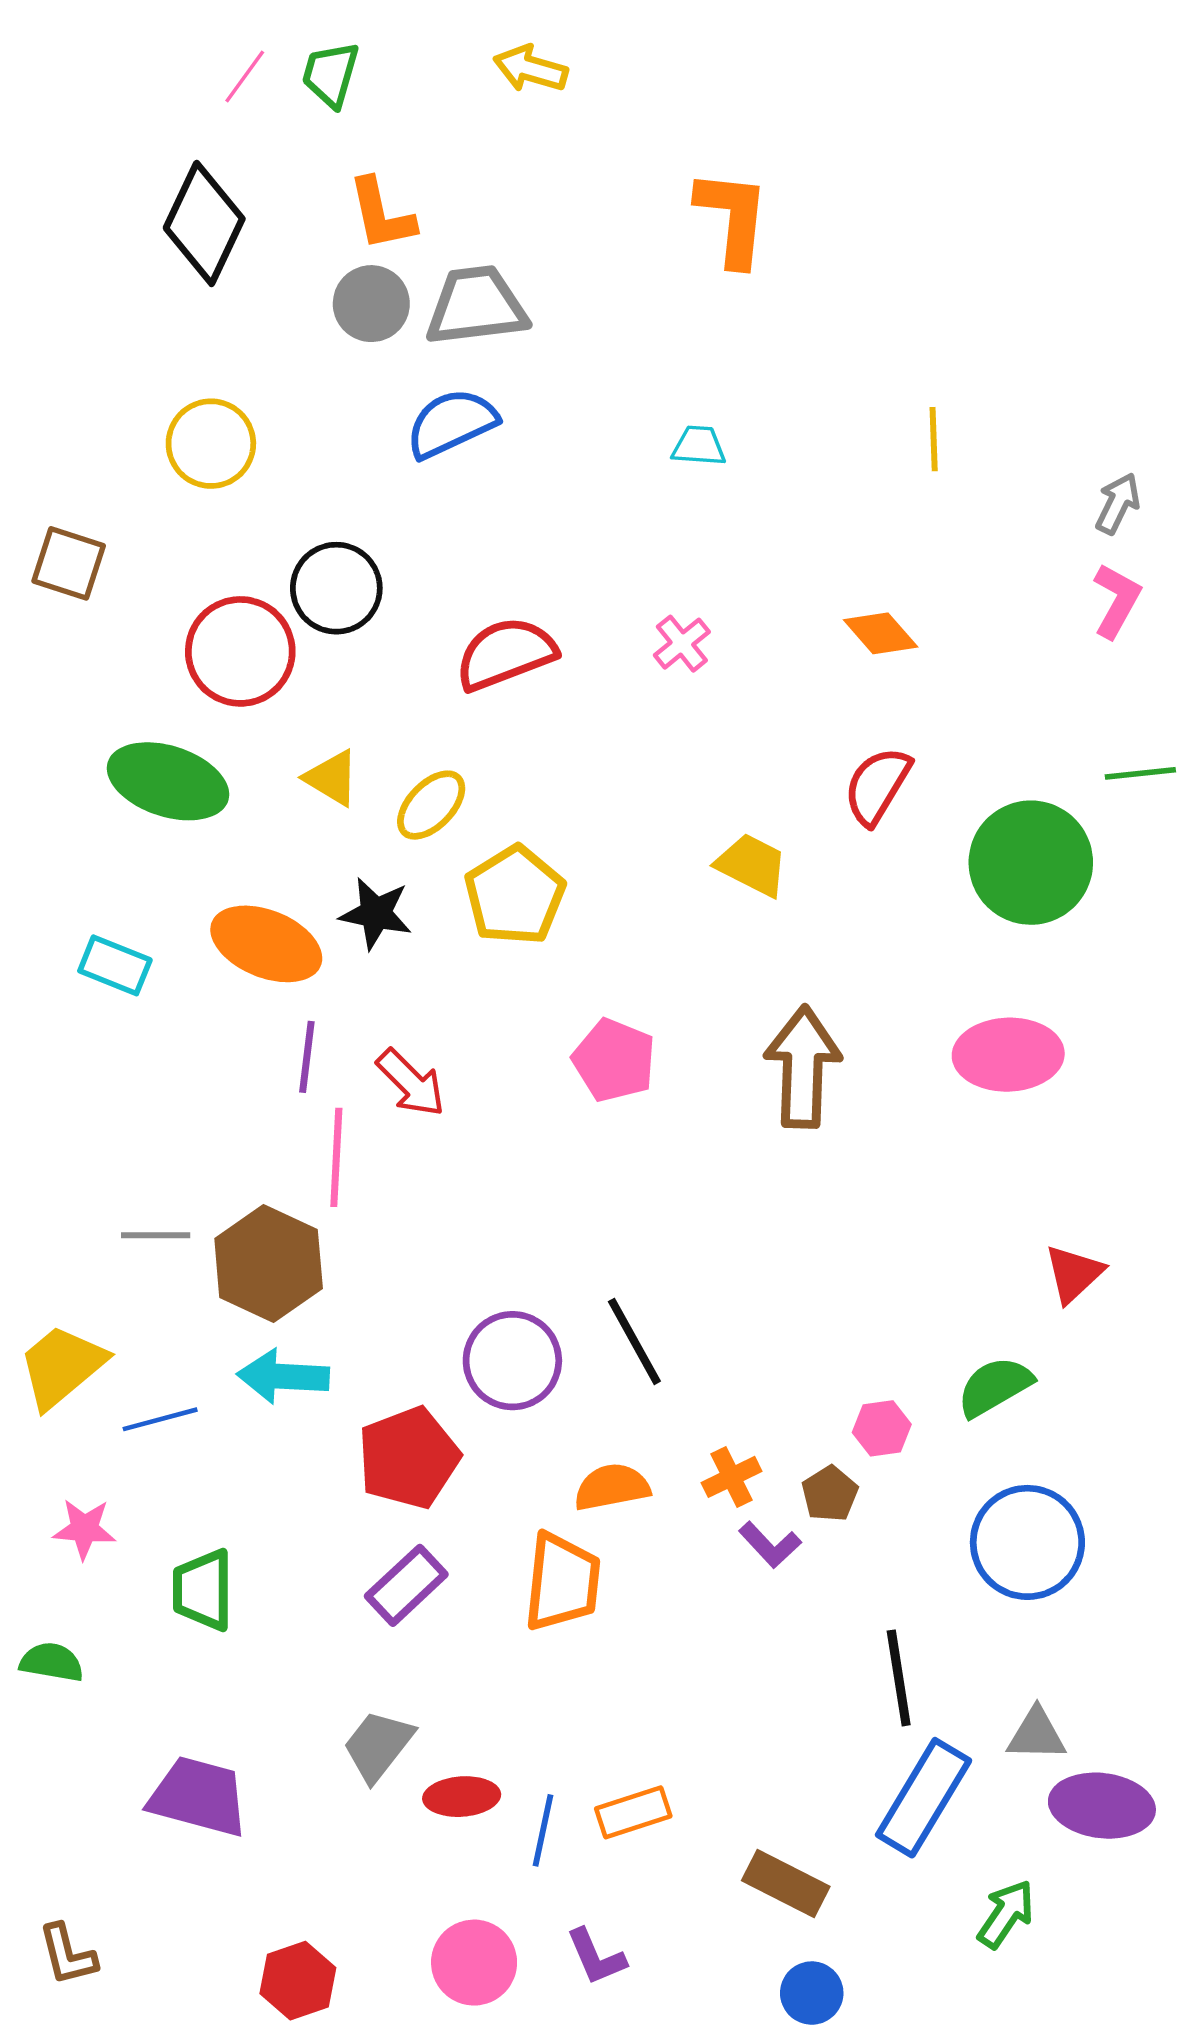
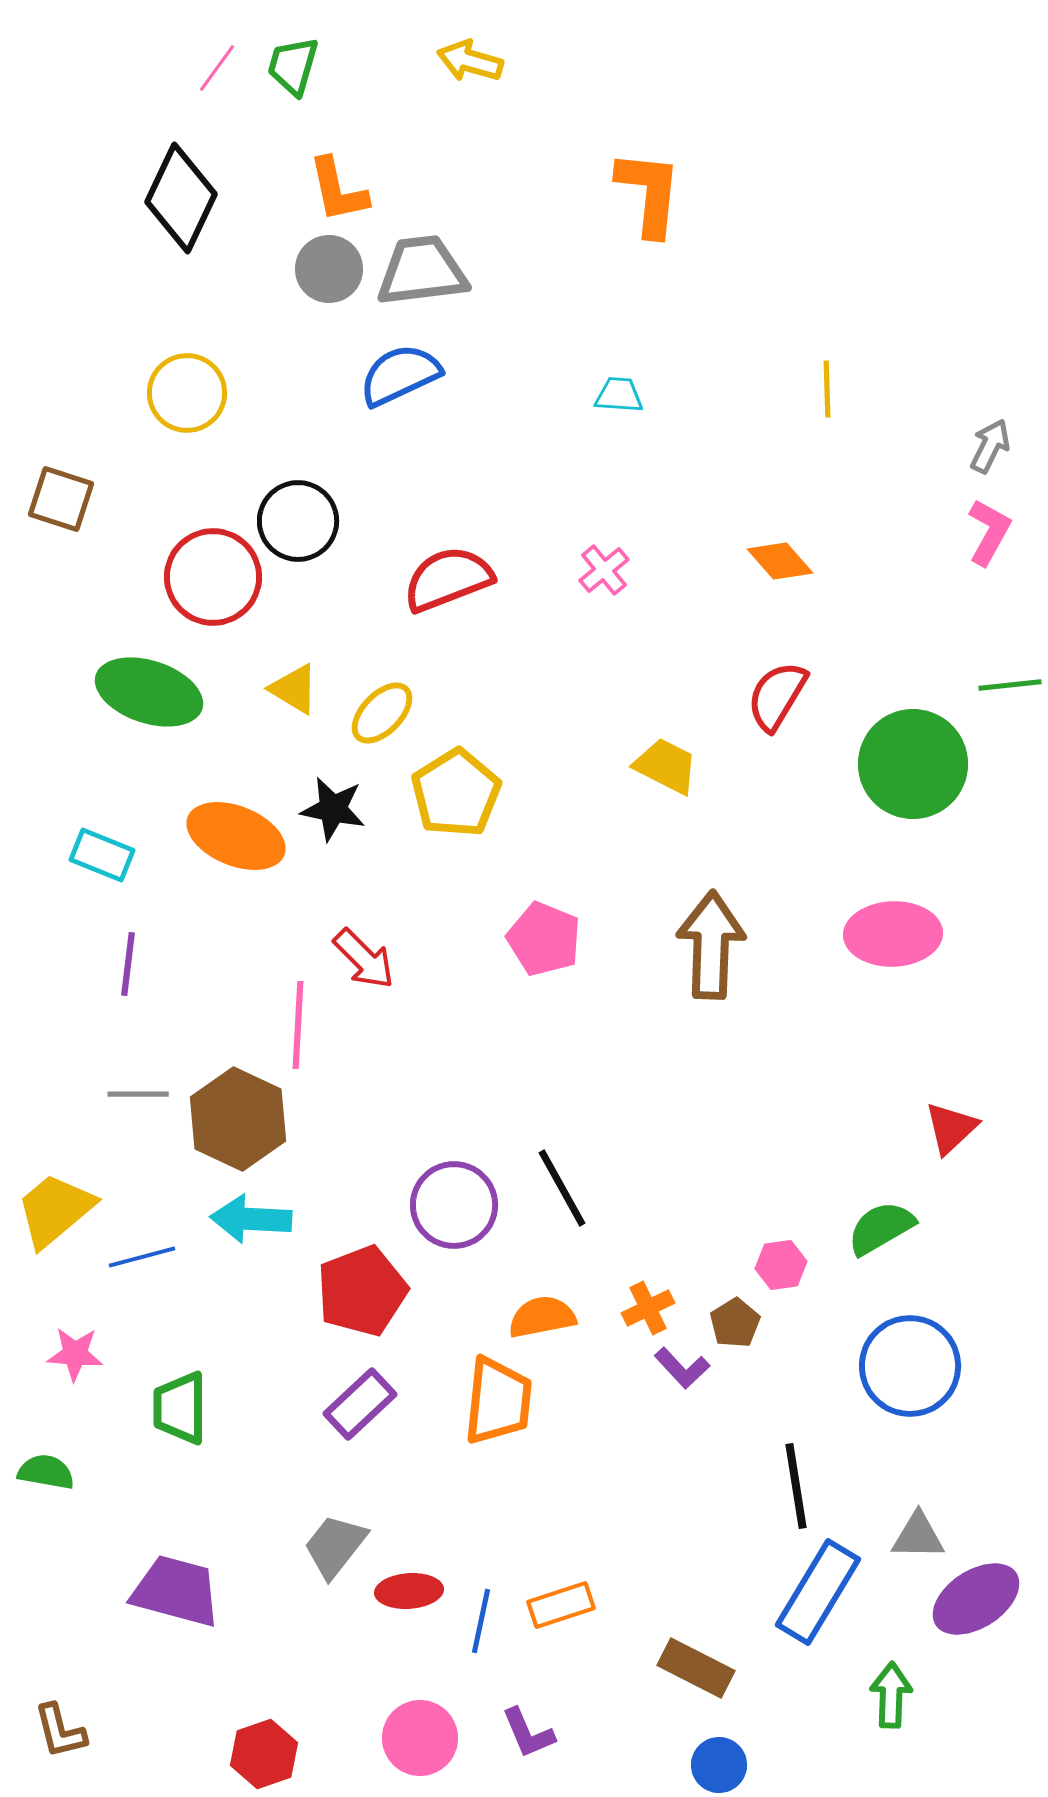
purple line: (307, 1057) -> (128, 964), moved
purple ellipse: (1102, 1806) -> (976, 1599), turned -40
green arrow: (1006, 1914) -> (891, 1695), turned -32

